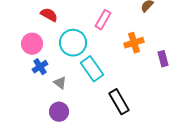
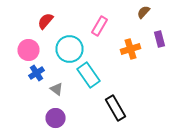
red semicircle: (49, 15) -> (46, 21), turned -78
purple rectangle: (163, 59) -> (160, 39), moved

